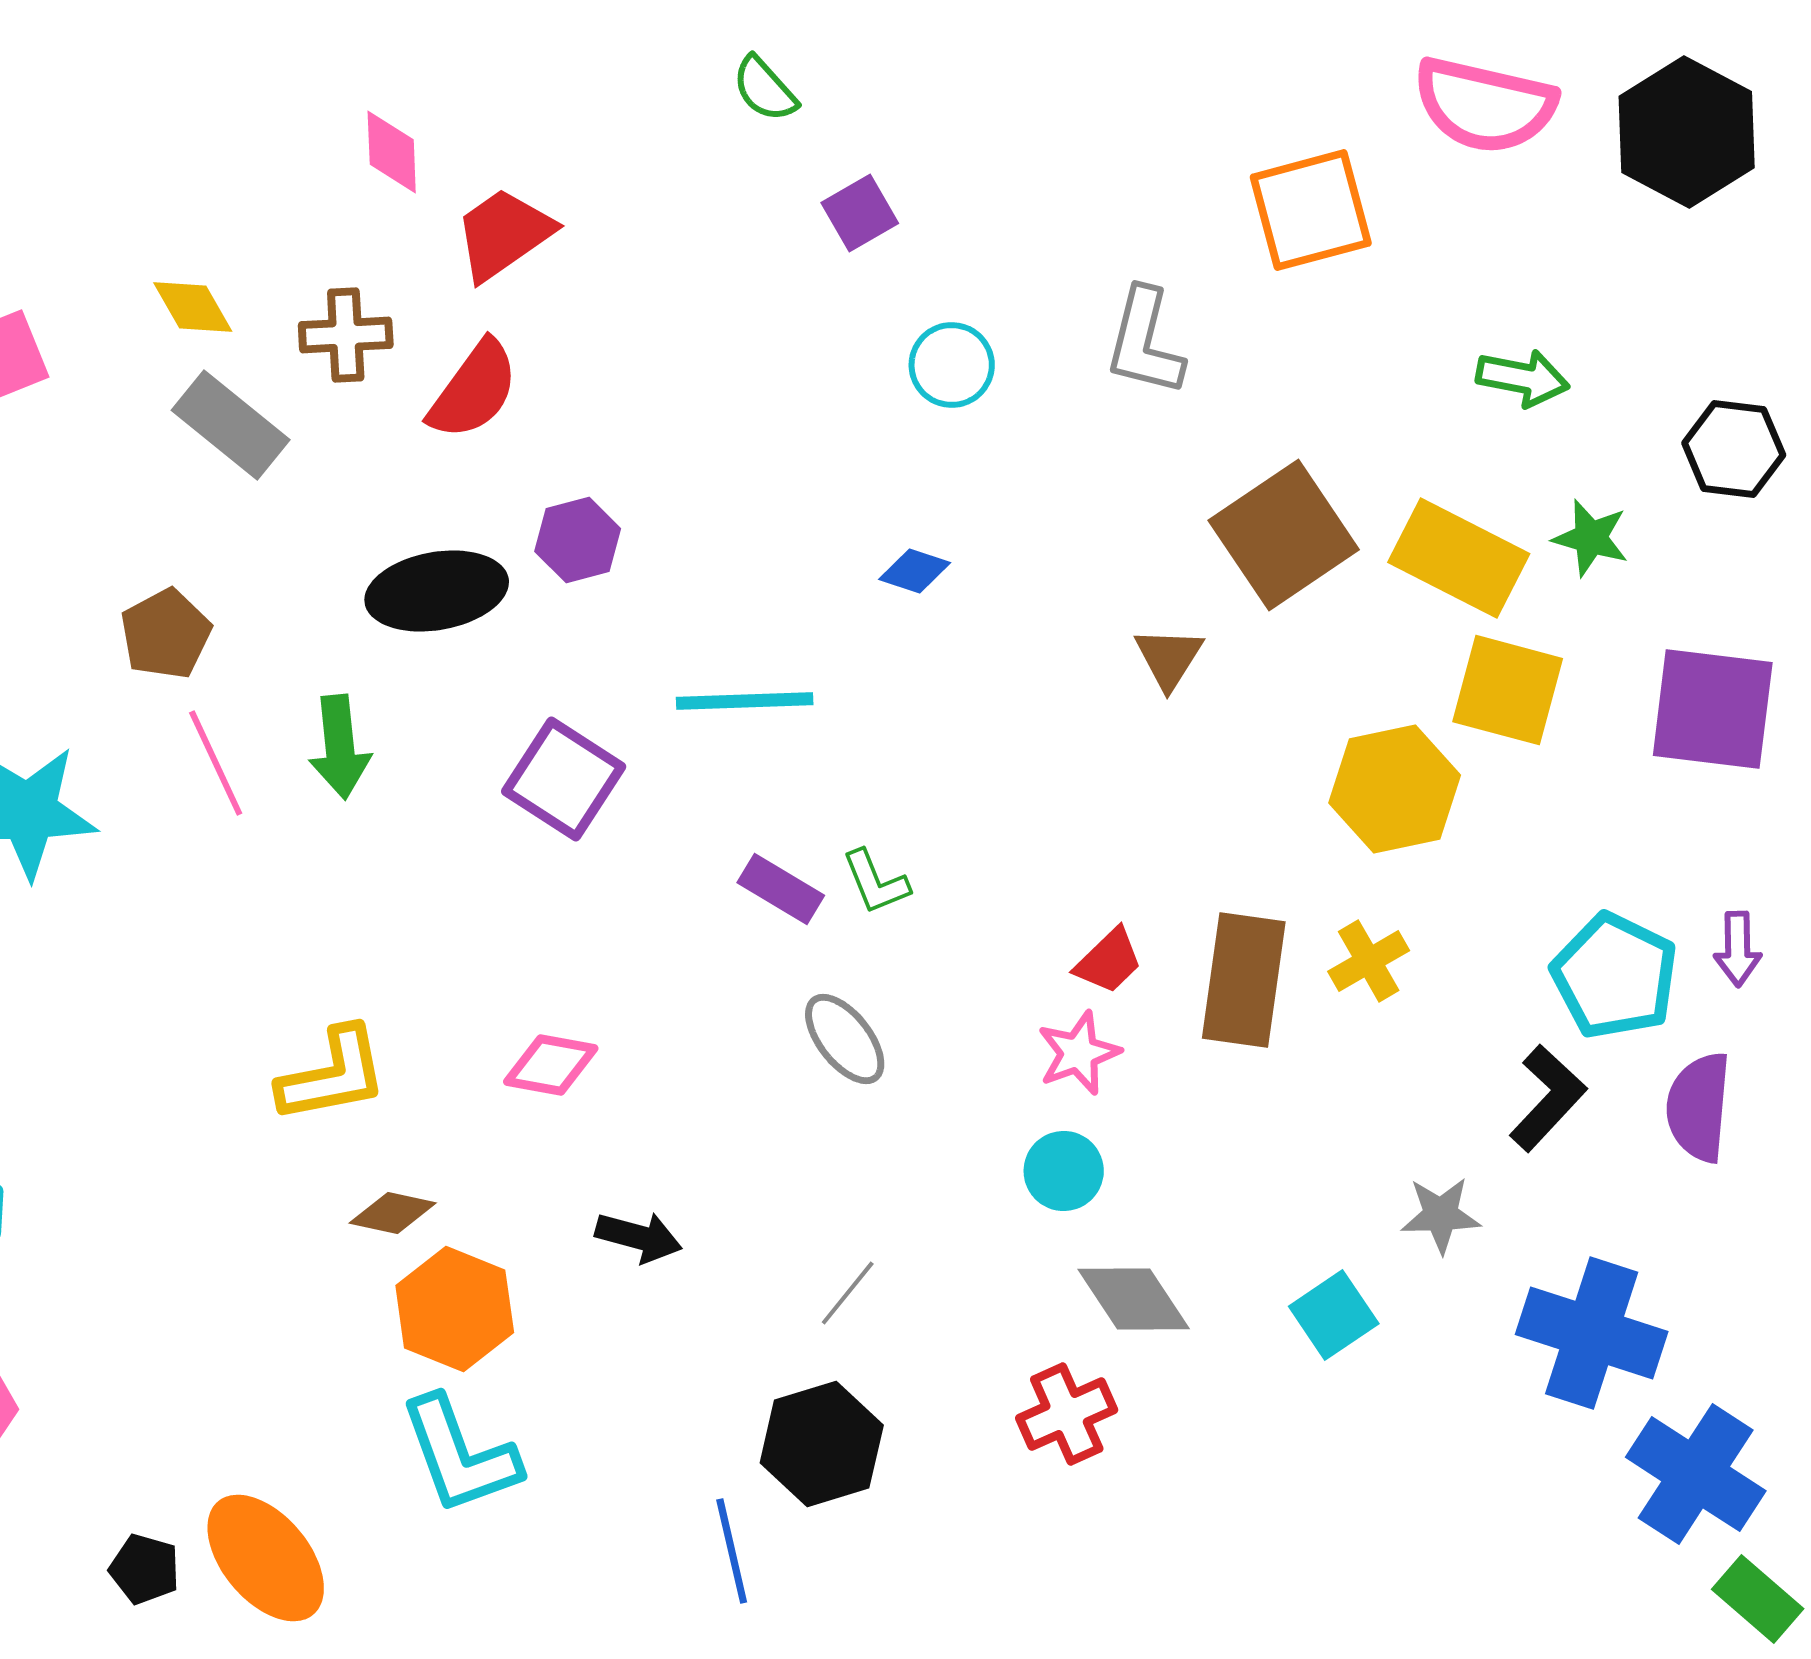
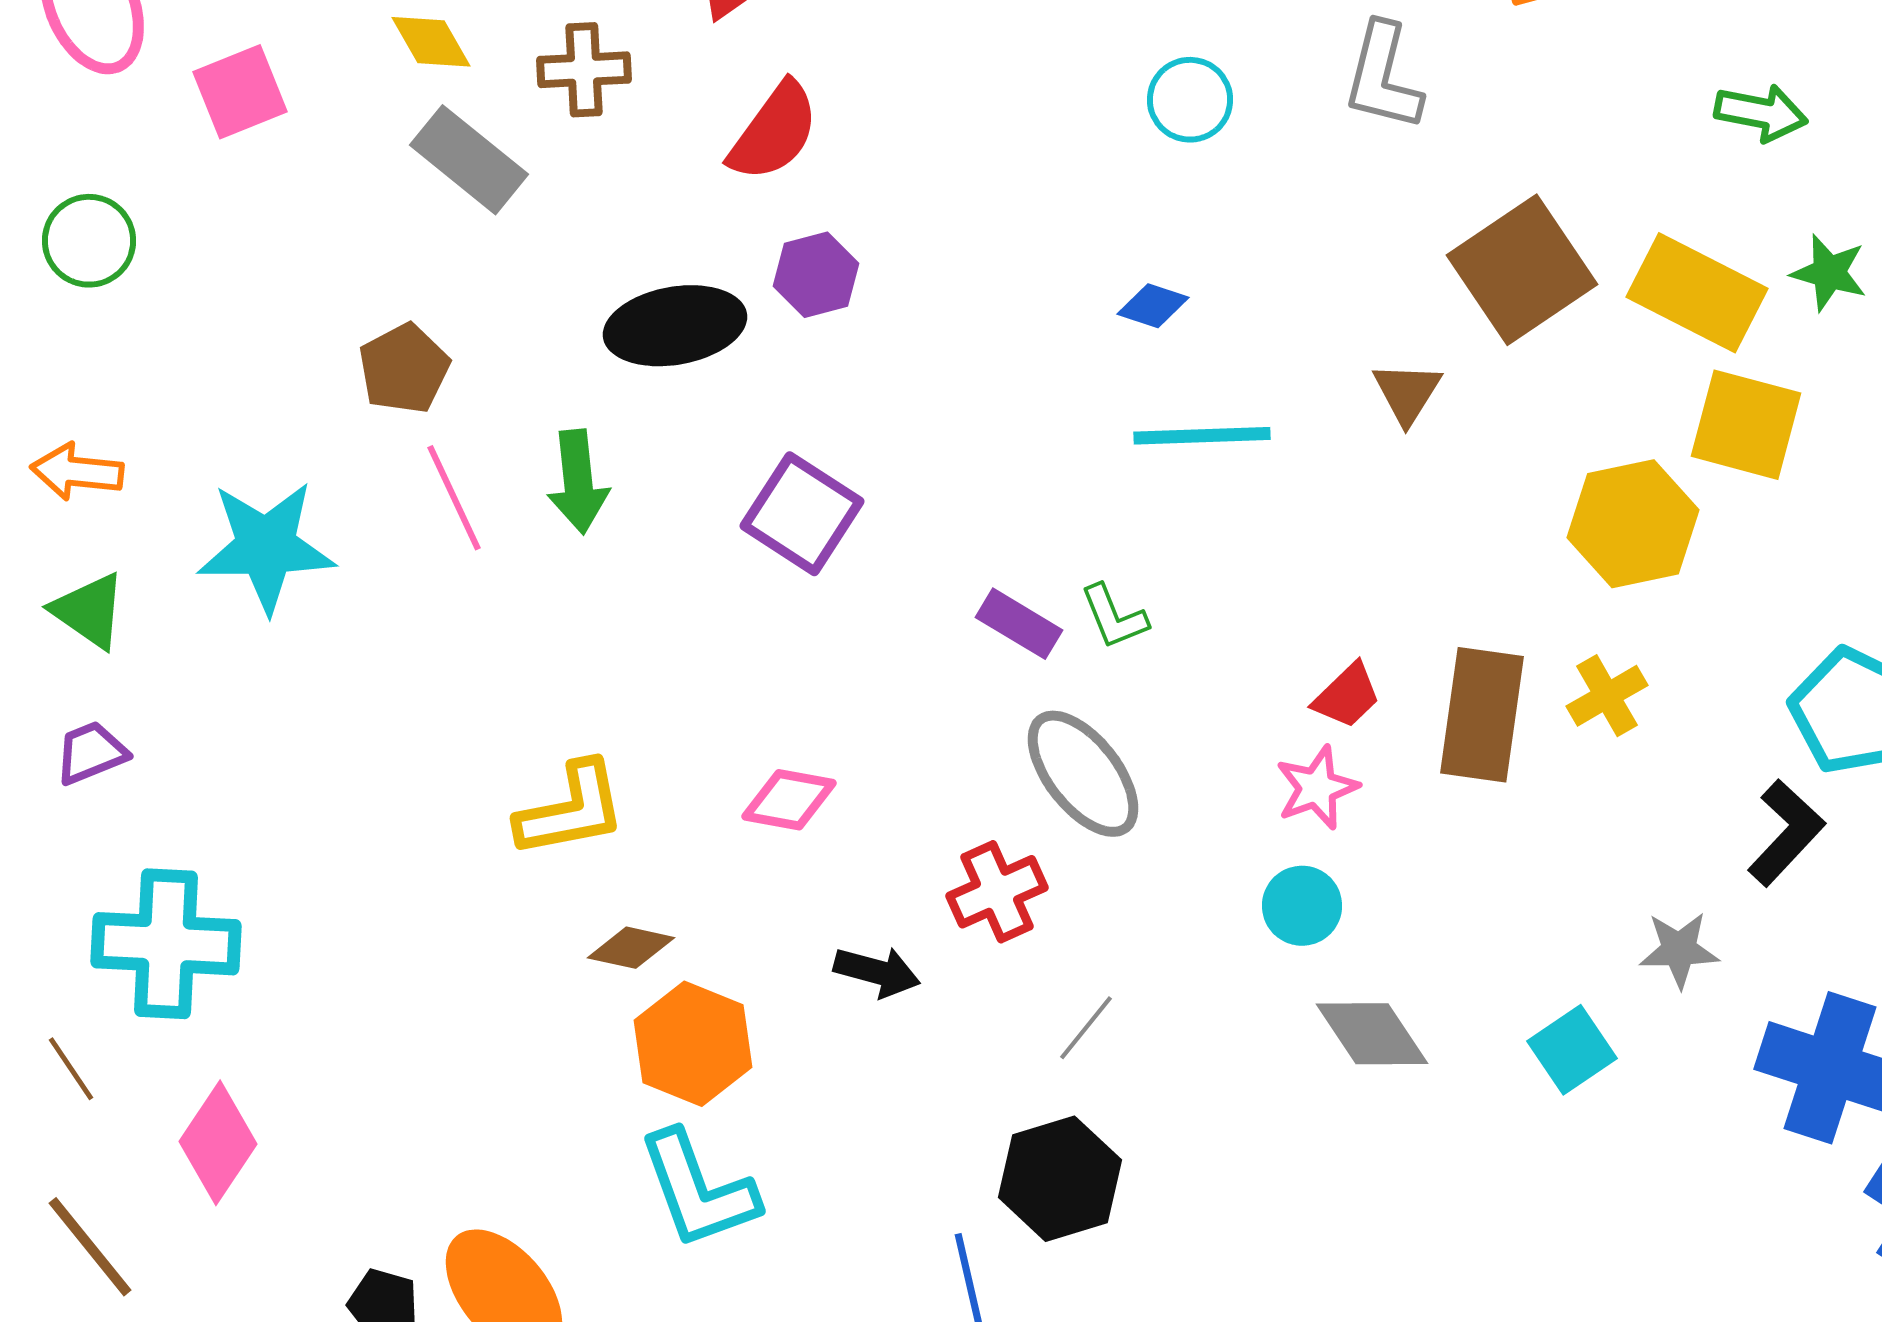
red semicircle: (474, 390) -> (774, 132), moved
cyan line: (745, 701) -> (1202, 436), moved
gray ellipse: (845, 1039) -> (1083, 774), size x1.4
red cross: (1067, 1414) -> (997, 892), moved

